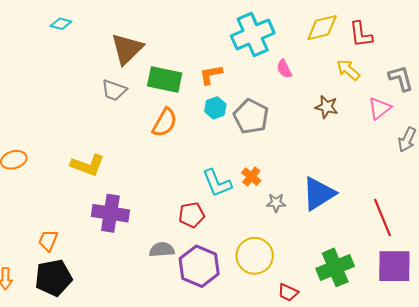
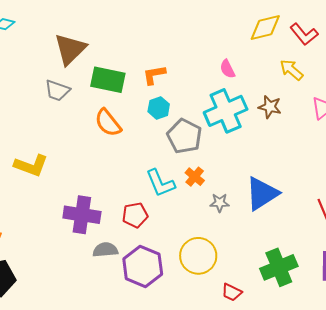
cyan cross: (253, 34) -> (226, 111), moved
red L-shape: (361, 34) -> (304, 34), turned -32
gray pentagon: (251, 116) -> (184, 136), moved
orange semicircle: (165, 123) -> (108, 123), turned 112
purple cross: (110, 213) -> (82, 215), moved

